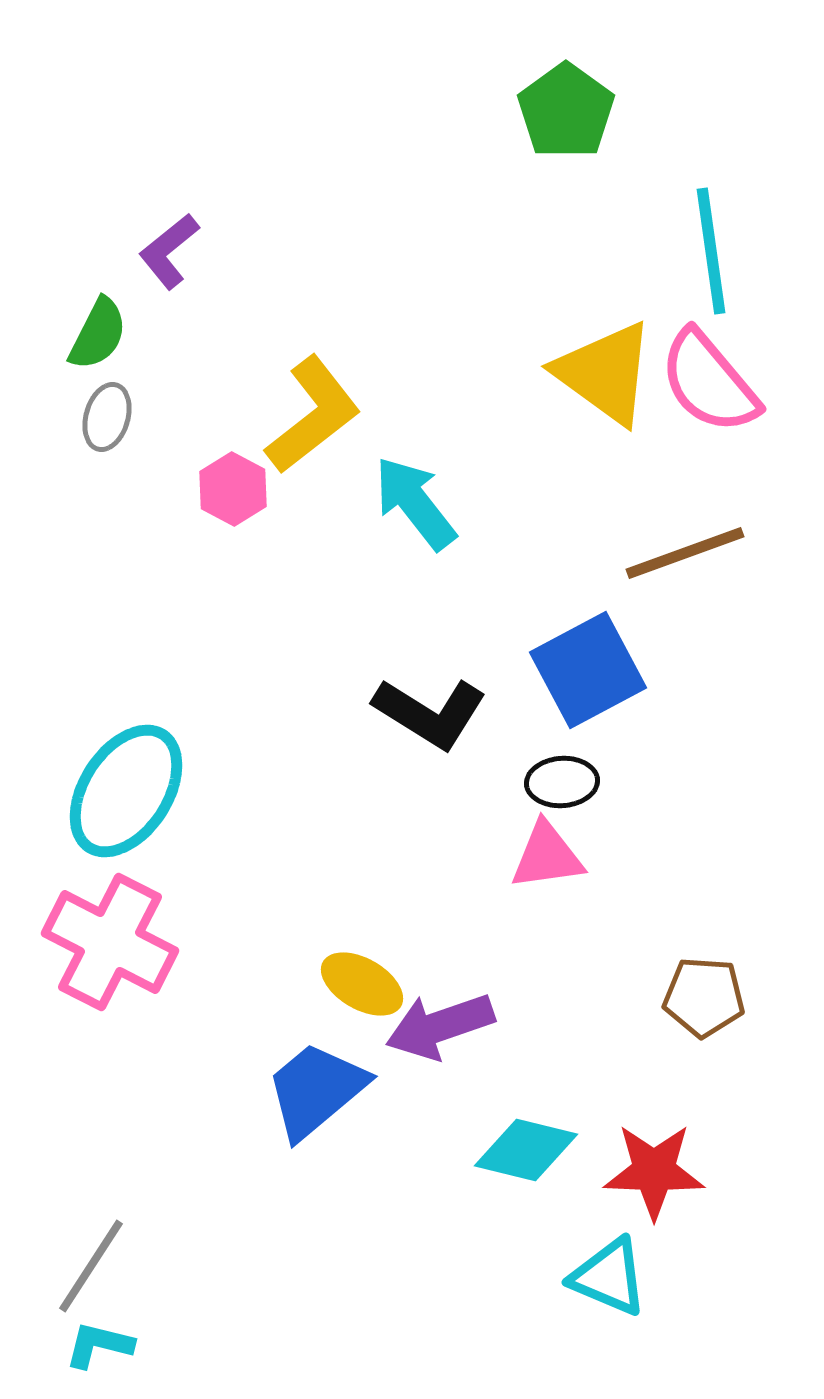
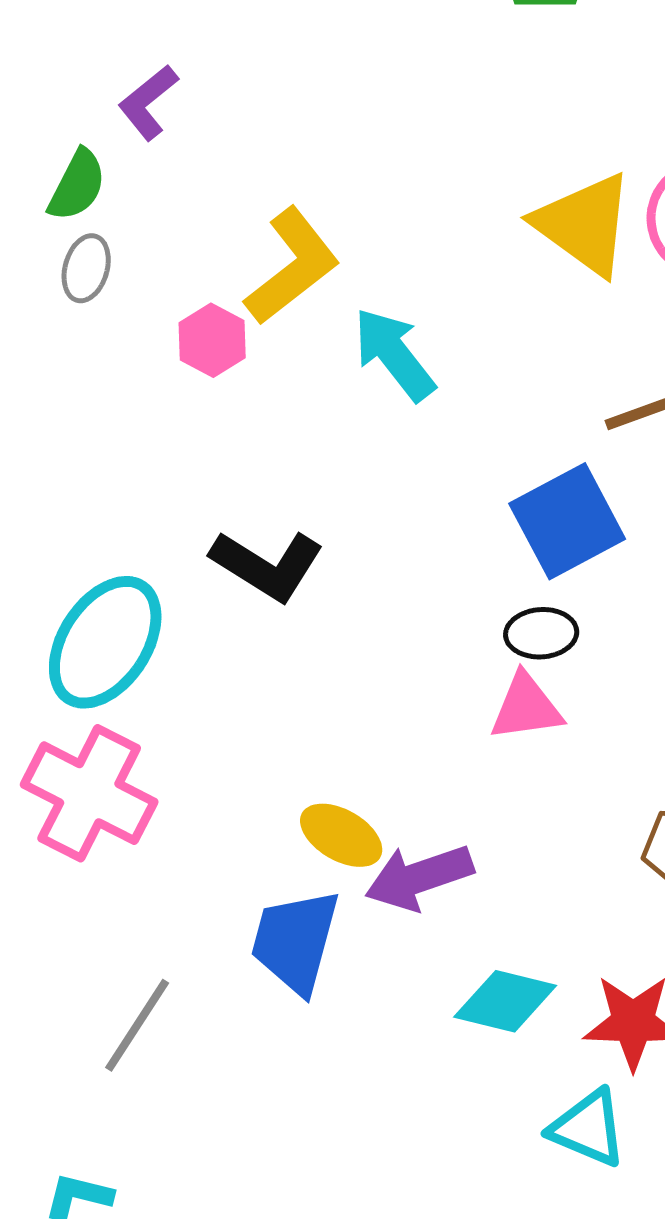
black L-shape: (430, 713) -> (267, 565), moved
blue trapezoid: (316, 1090) -> (295, 941), turned -35
gray line: (91, 1266) -> (137, 1025), moved

